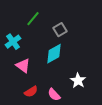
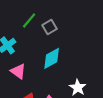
gray square: (60, 30) -> (50, 27), moved

